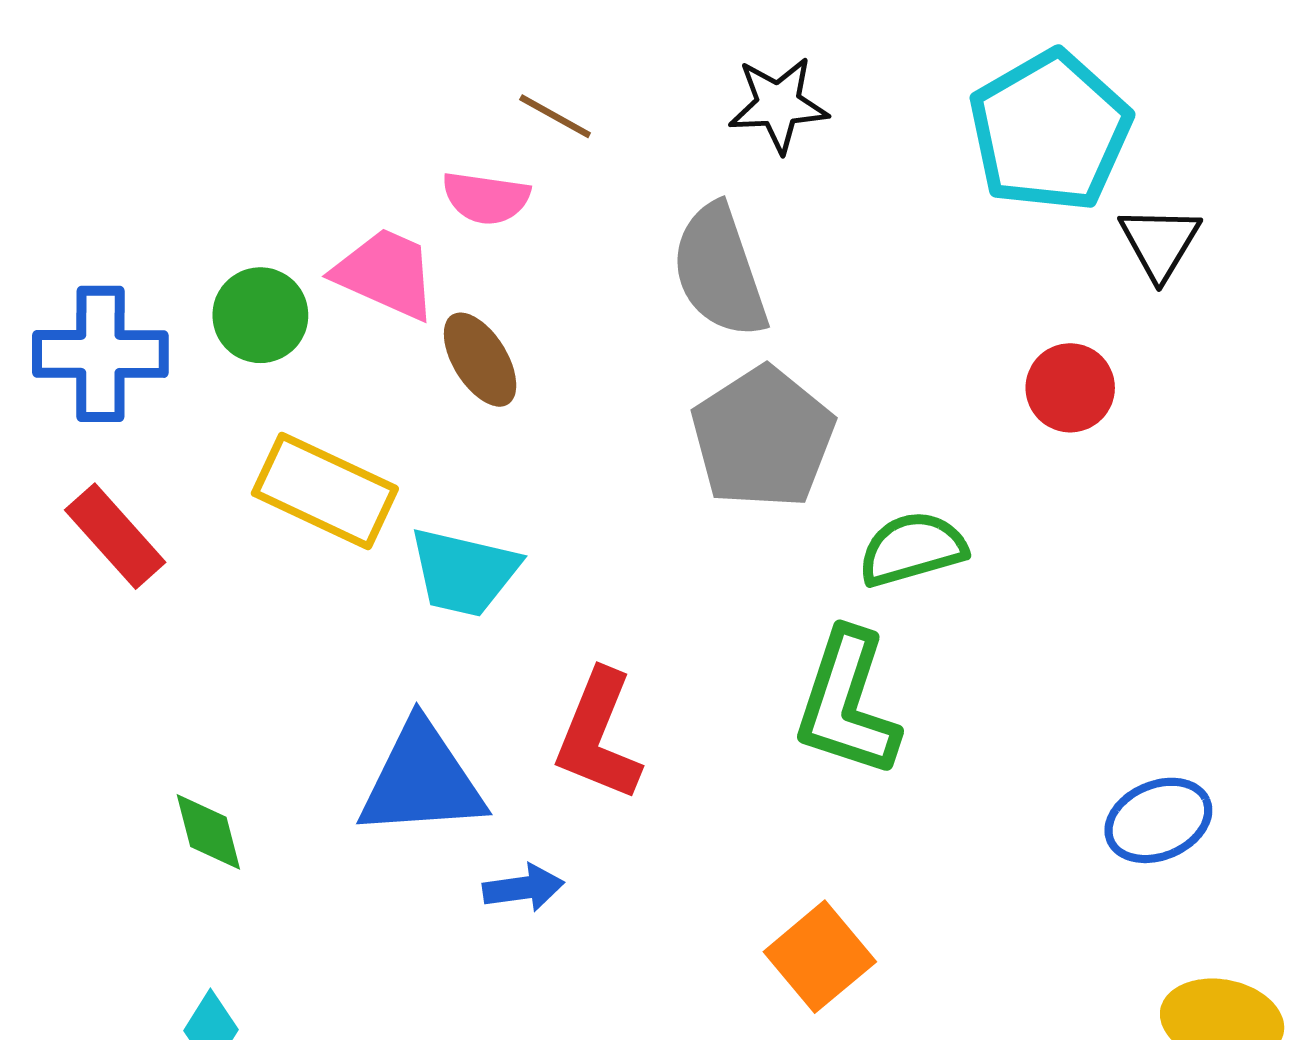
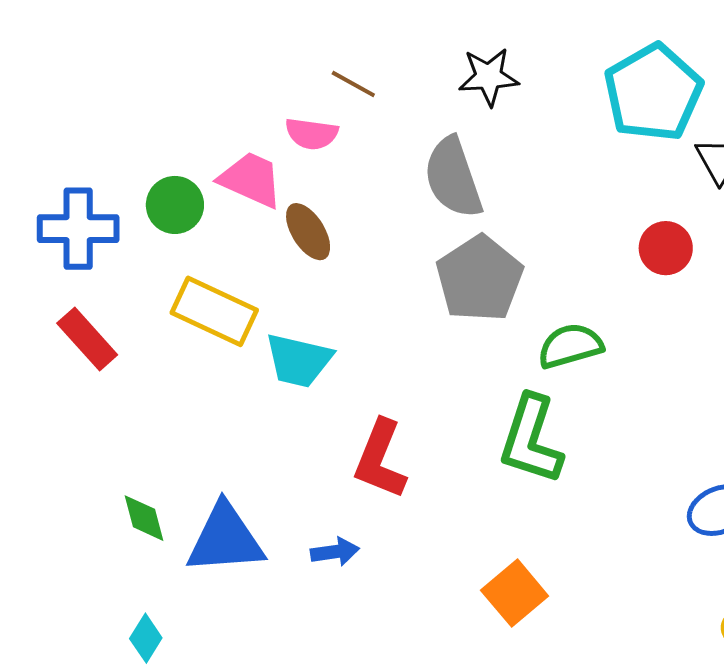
blue triangle: (422, 780) -> (225, 539), moved

